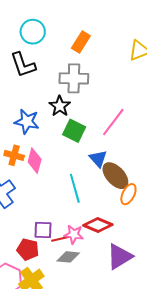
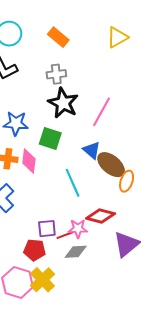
orange rectangle: (81, 42) -> (58, 37), turned -75
gray cross: (74, 78) -> (56, 74), size x0.7
black star: (60, 106) -> (63, 103), moved, size x1.4
green square: (74, 131) -> (50, 138), moved

